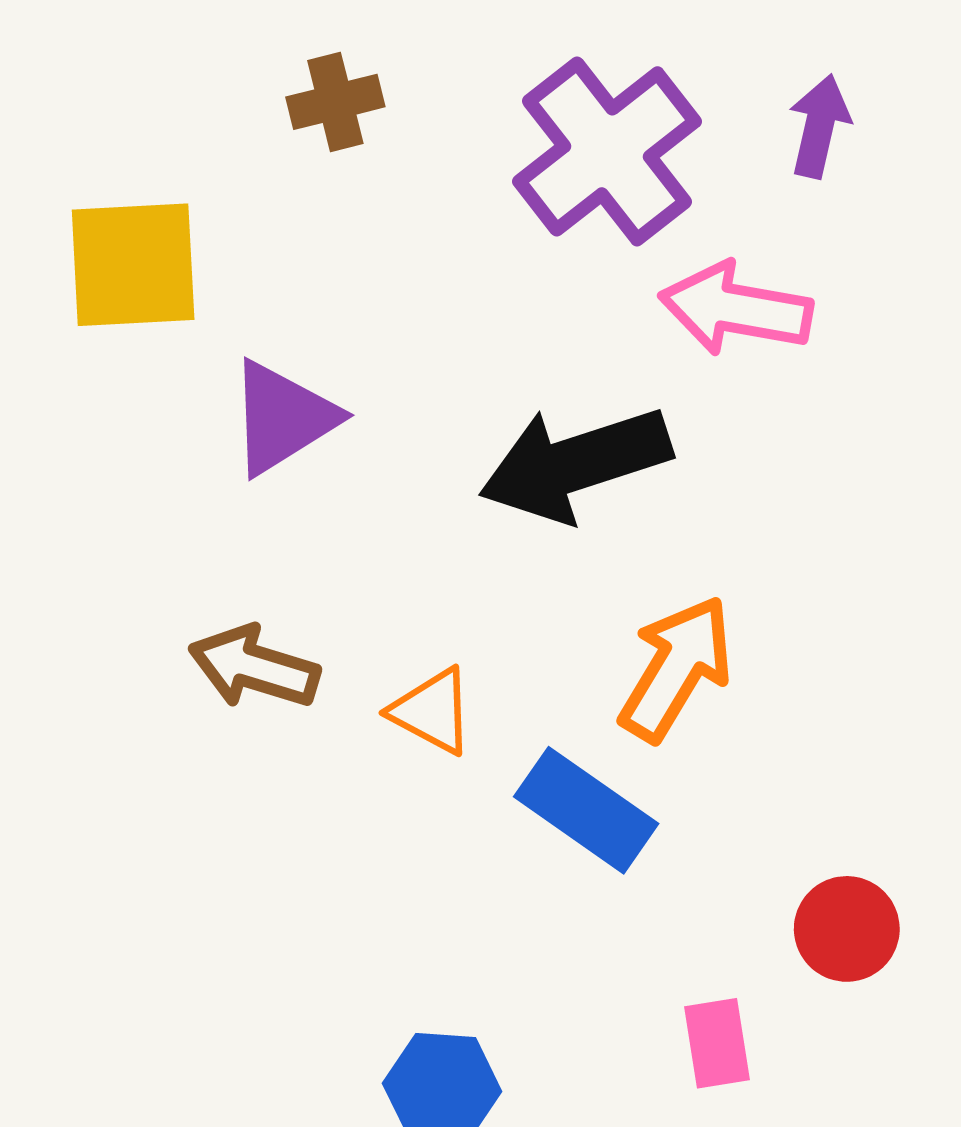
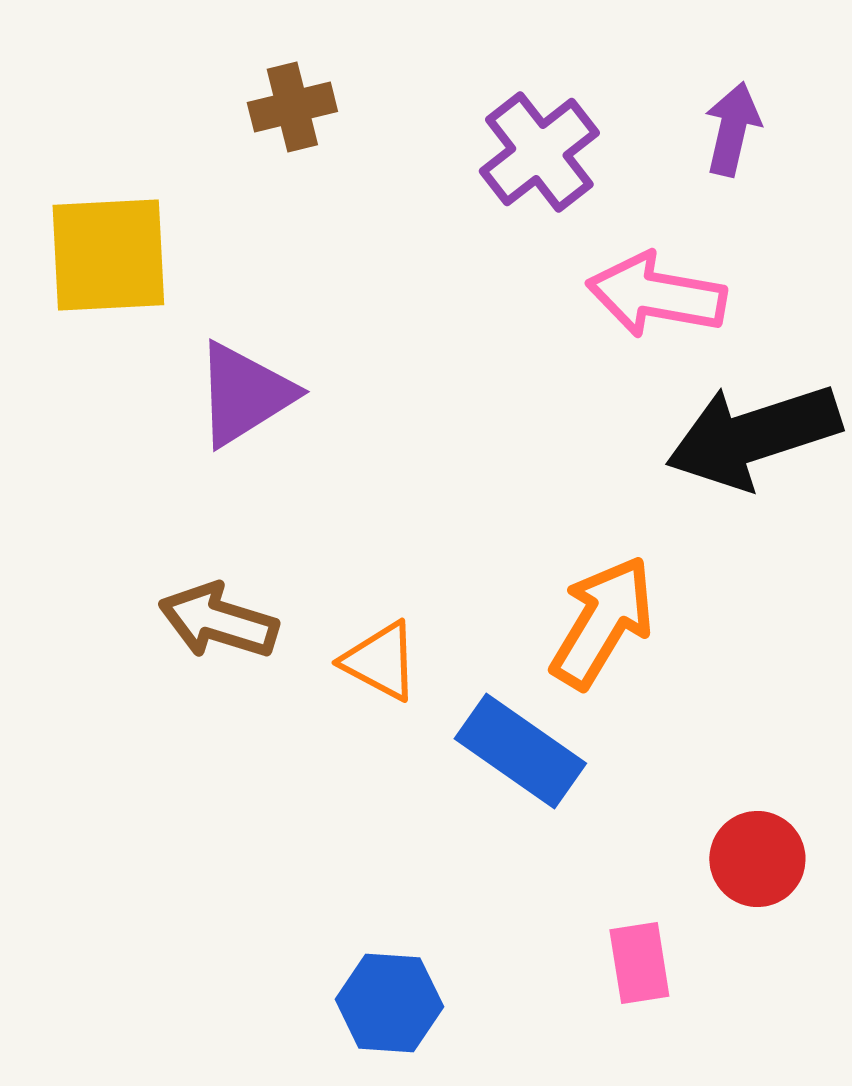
purple cross: (607, 151) -> (539, 152), size x0.7
black arrow: (575, 464) -> (753, 436), moved

